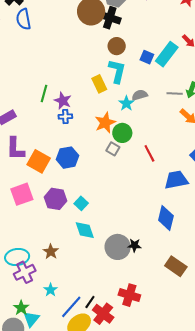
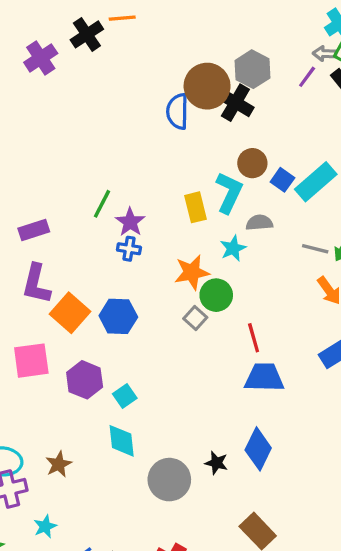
blue semicircle: (23, 19) -> (177, 111), moved
brown circle: (117, 46) -> (252, 163), moved
gray semicircle: (140, 95) -> (259, 223), moved
blue trapezoid: (176, 180) -> (264, 377), moved
black star: (134, 245) -> (216, 463), moved

